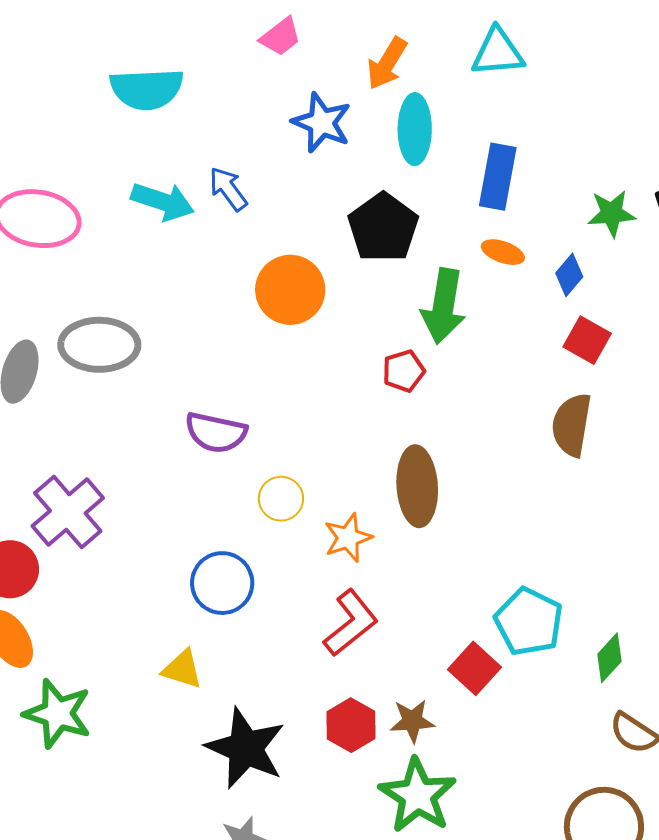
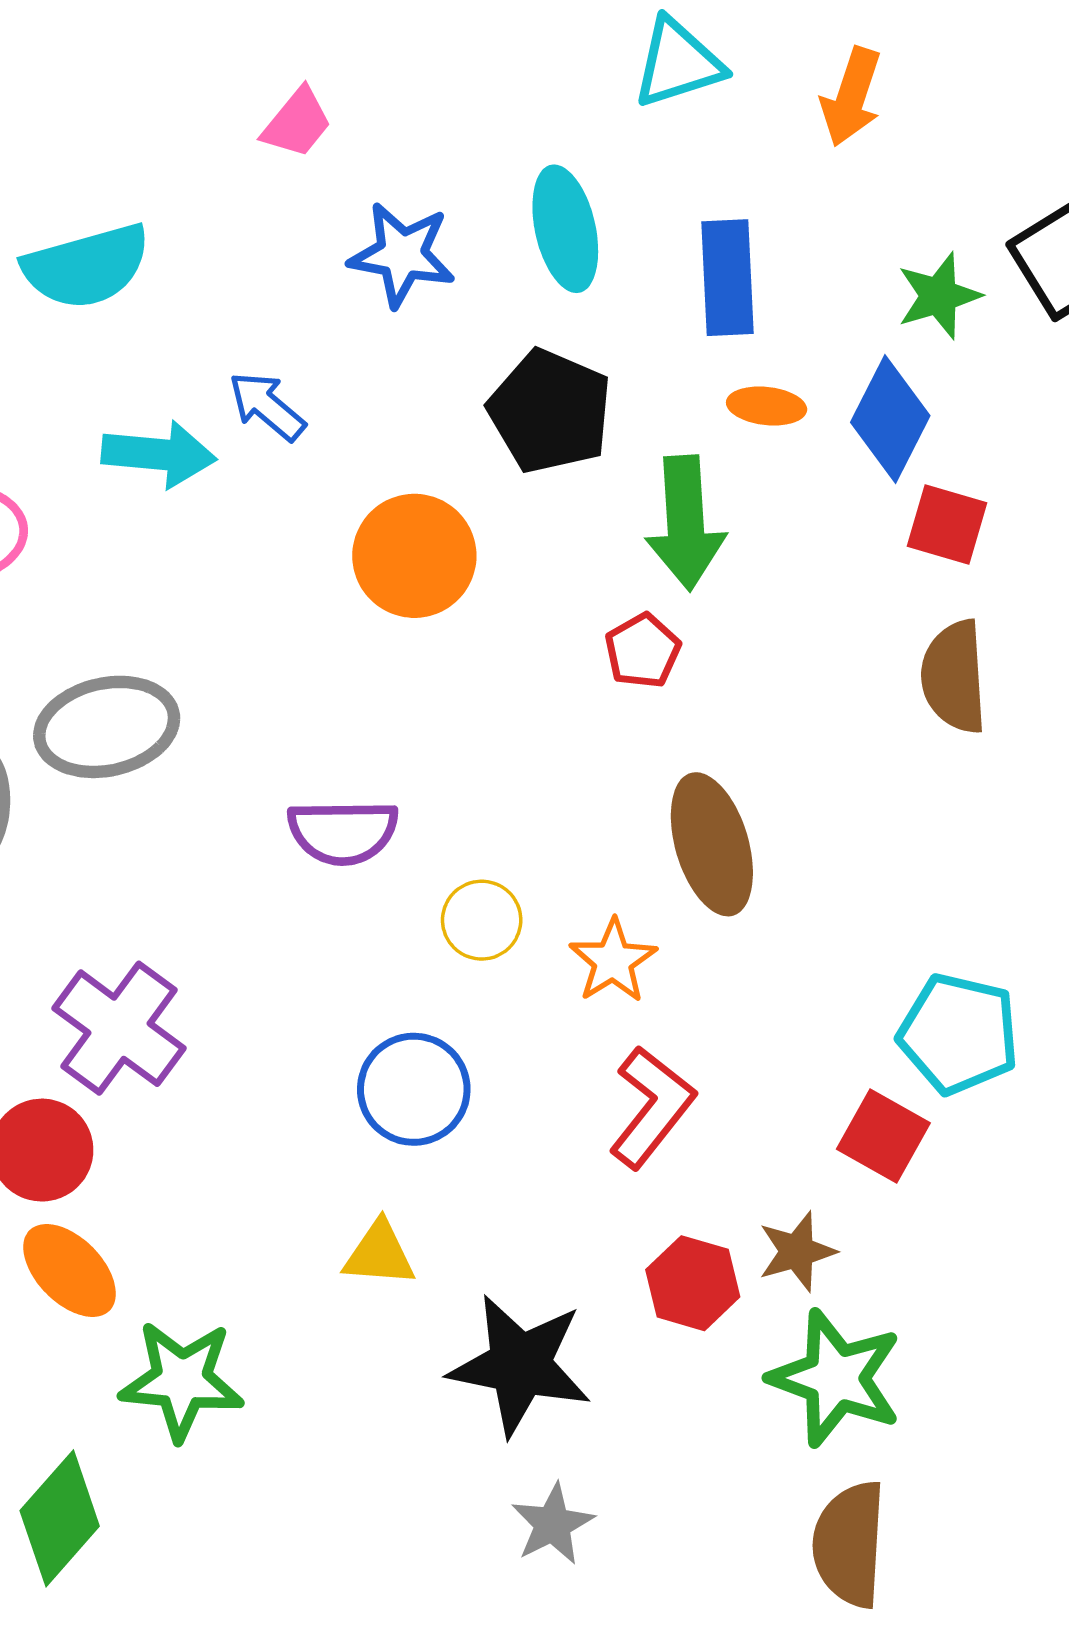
orange arrow: (387, 63) -> (851, 97), moved
blue diamond: (569, 275) -> (890, 419), size x1.6

